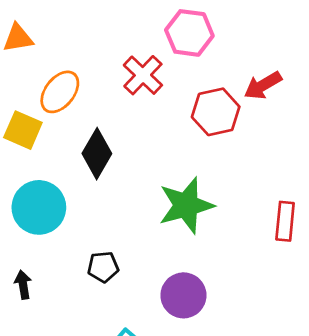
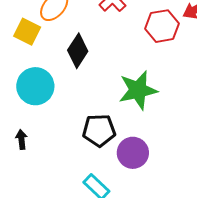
black pentagon: (103, 267) -> (99, 130), moved, size x1.5

